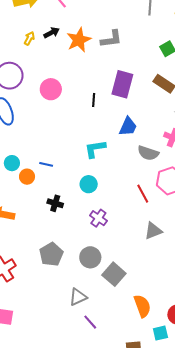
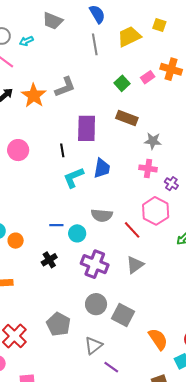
cyan L-shape: (95, 149) -> (74, 178), moved
gray semicircle: (148, 153) -> (102, 215), moved
blue line: (46, 164) -> (56, 225), moved
black cross: (55, 203) -> (49, 260), turned -35
purple cross: (98, 218) -> (95, 264), size x1.5
gray triangle: (153, 231) -> (135, 265), moved
gray pentagon: (51, 254) -> (59, 324), moved

